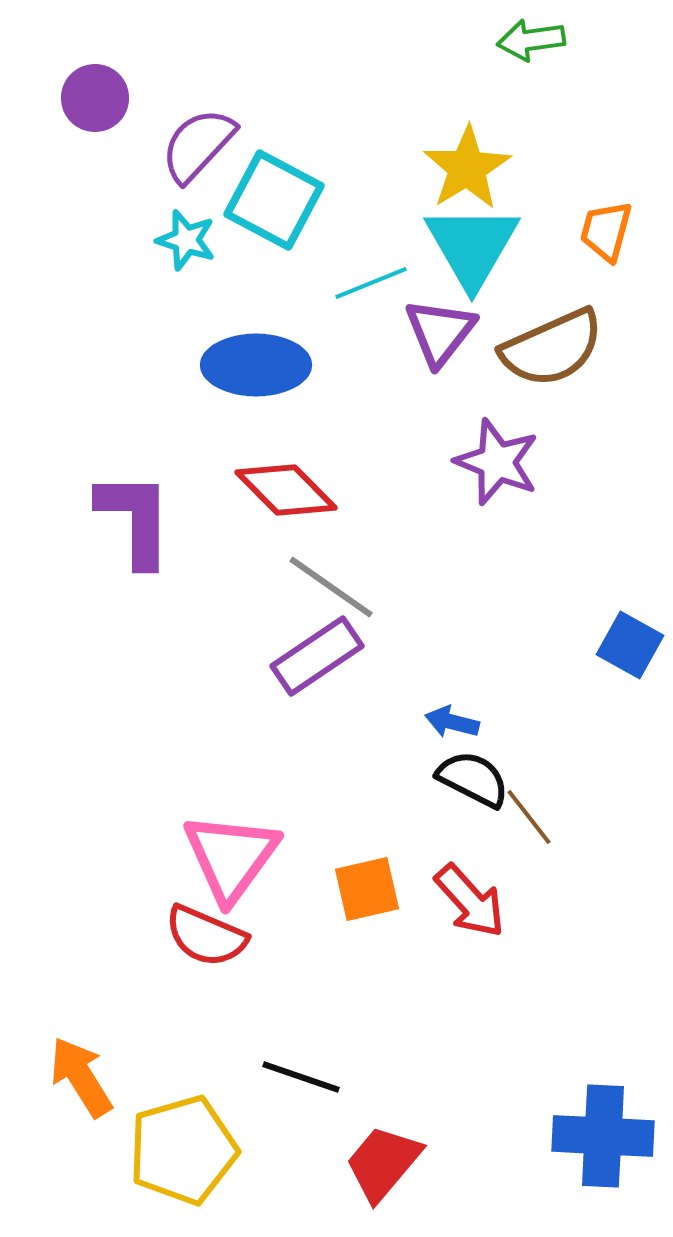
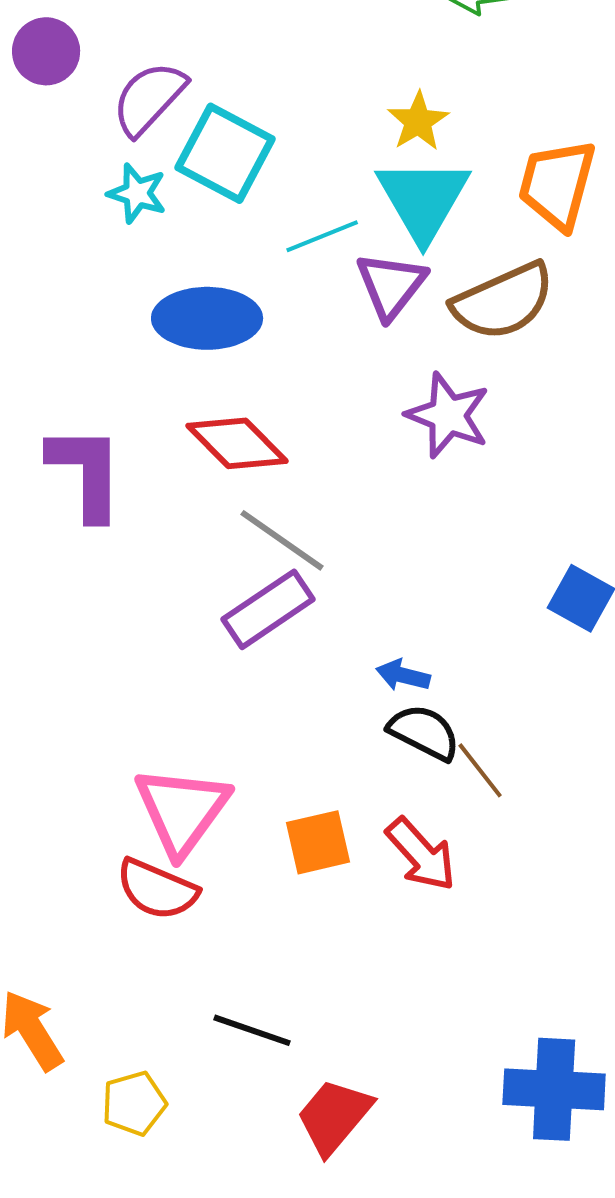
yellow star: (467, 168) -> (418, 121), size x0.7
orange trapezoid: (606, 231) -> (557, 184), size x1.5
yellow pentagon: (183, 1150) -> (134, 1103), size x0.6

